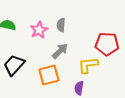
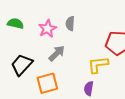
gray arrow: (60, 51) -> (57, 53), moved
orange square: (49, 75) -> (47, 83), moved

